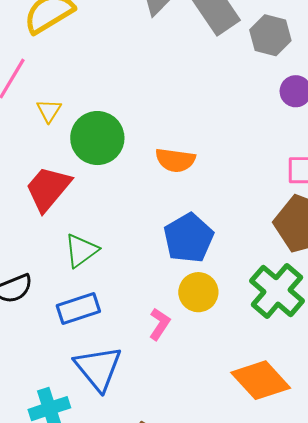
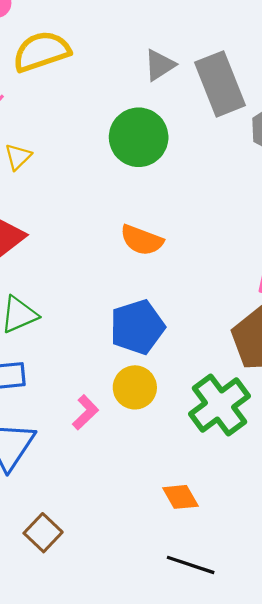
green circle: (97, 138) -> (139, 137), moved
orange diamond: (261, 380) -> (180, 497), size x0.6

